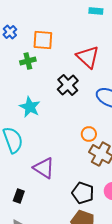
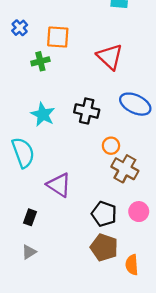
black cross: (68, 85) -> (87, 111), moved, turned -35

